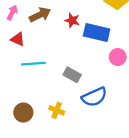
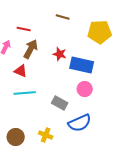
brown arrow: (40, 15) -> (31, 49), turned -36
red triangle: (18, 39) -> (21, 71), moved
pink circle: (118, 57) -> (85, 89), moved

